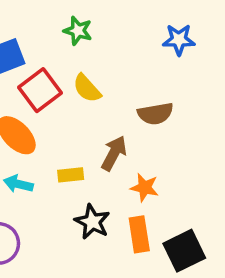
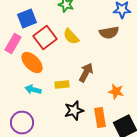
brown semicircle: (155, 114) -> (109, 33), moved
orange star: (145, 188) -> (116, 92), moved
black star: (92, 222) -> (74, 111), turned 30

